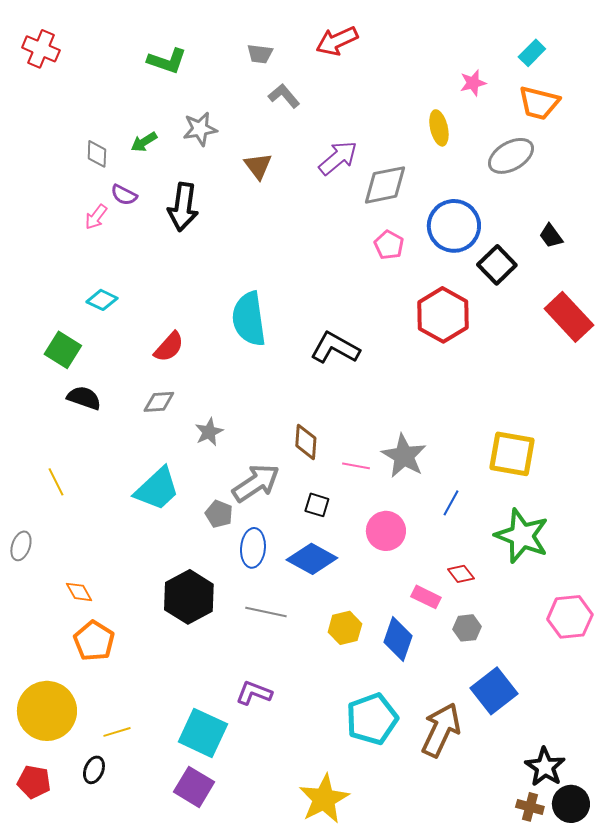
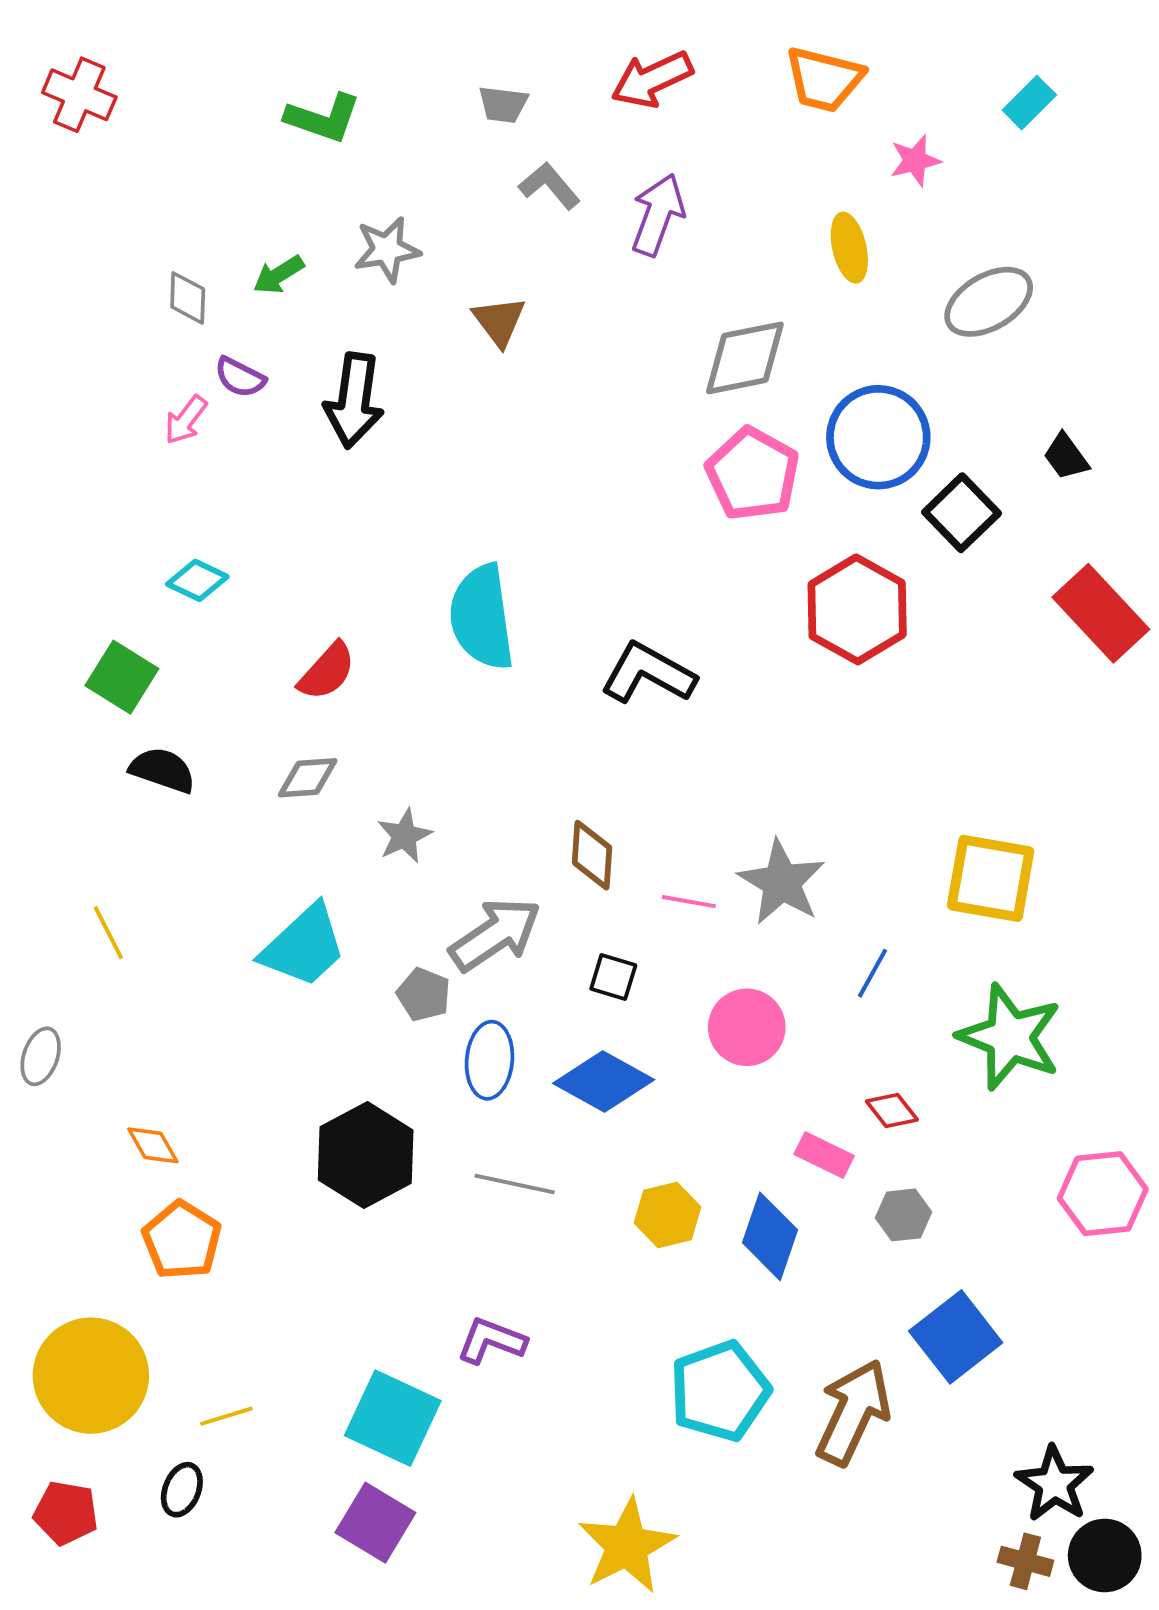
orange trapezoid: (539, 103) -> (824, 79), moved
purple arrow: (338, 158) -> (658, 215), moved, turned -30
pink pentagon: (389, 245) -> (753, 474), size x1.6

